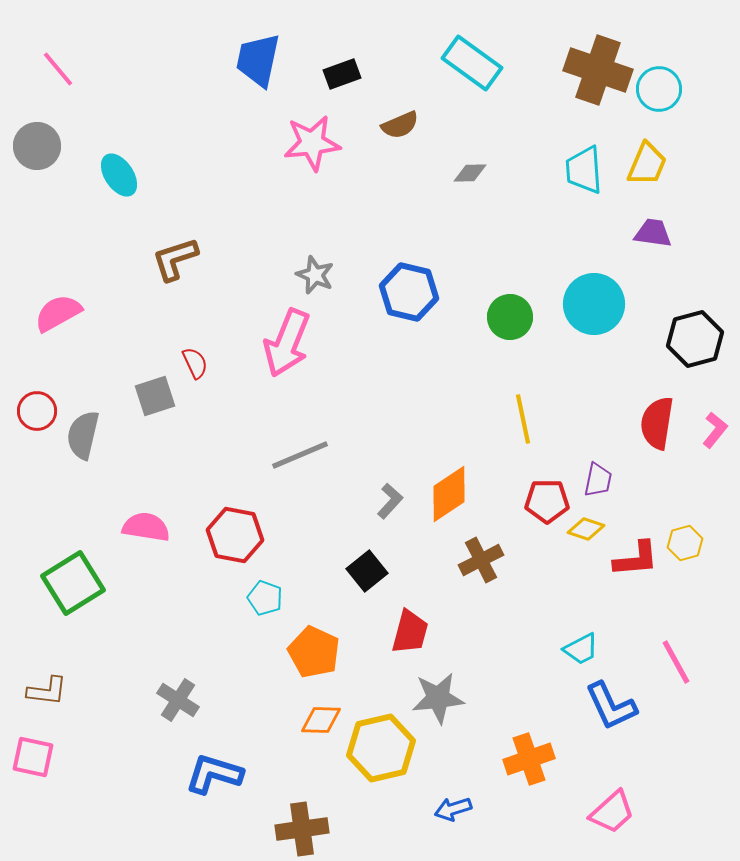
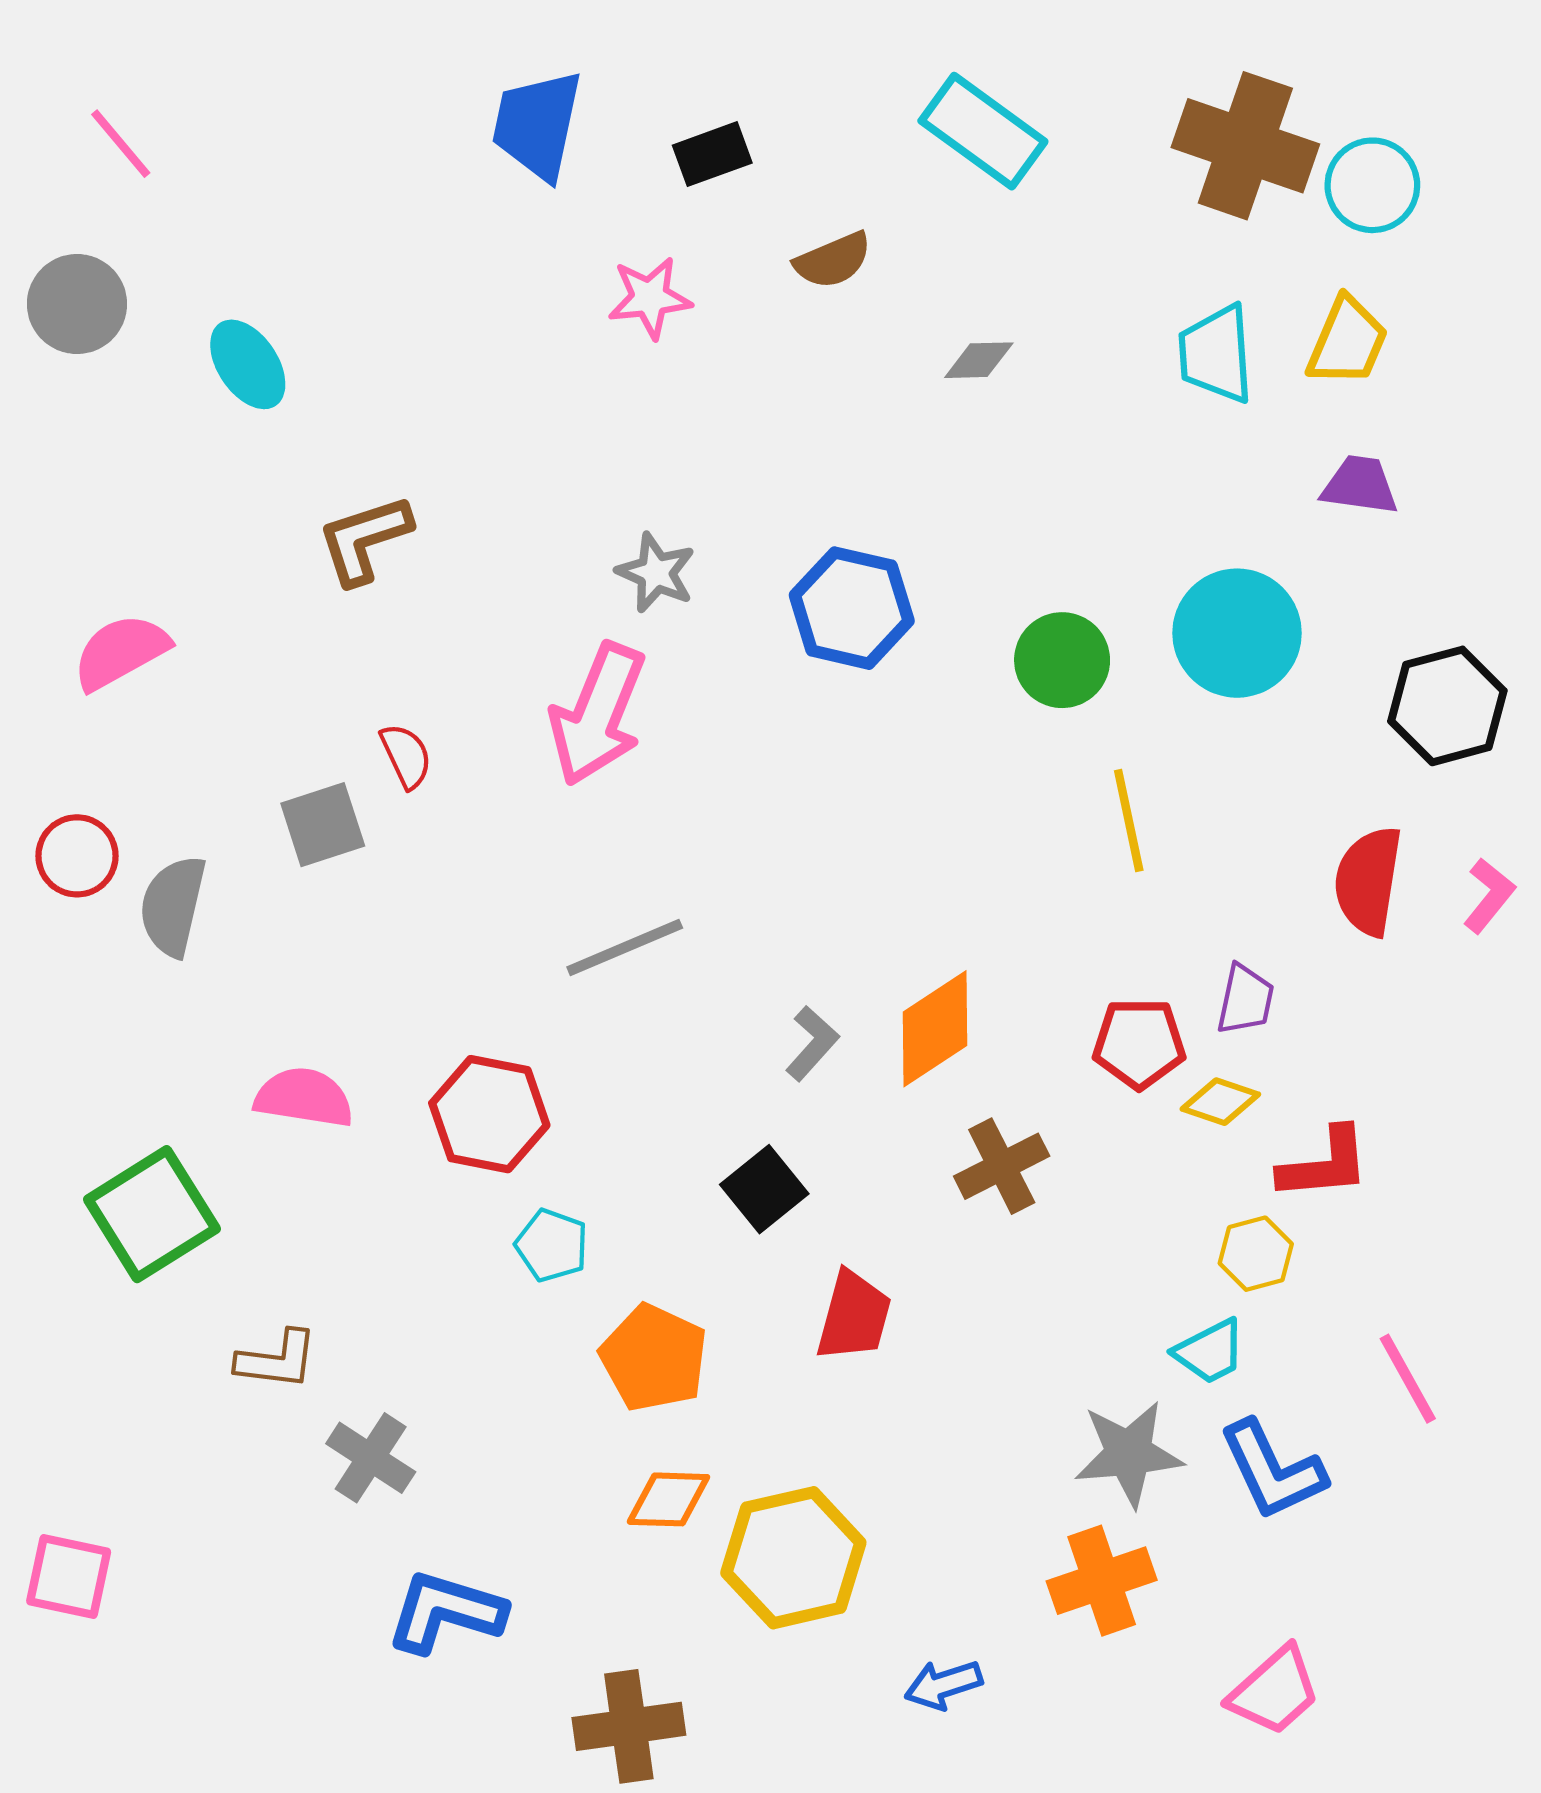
pink star: (312, 143) -> (650, 298), size x0.7
yellow line: (523, 419) -> (1129, 820), moved
yellow hexagon: (685, 543) -> (1256, 1254), moved
brown L-shape: (47, 691) -> (277, 1360), moved
gray star: (438, 698) -> (1129, 1454), moved

